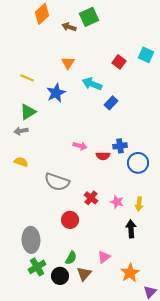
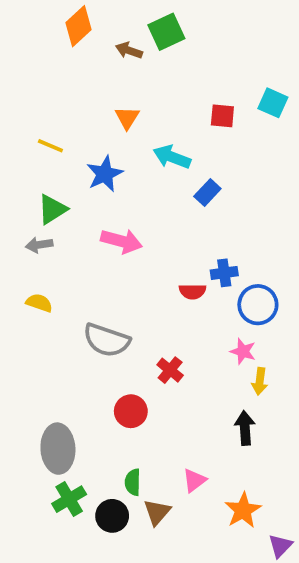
red square: (119, 62) -> (222, 116), turned -32
pink arrow: (80, 146) -> (121, 241), moved, size x1.5
pink star: (117, 202) -> (243, 351), moved
green semicircle: (71, 258) -> (133, 482), turned 152

